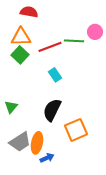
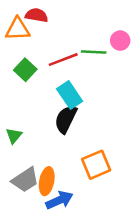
orange triangle: (21, 37) -> (18, 29), moved
cyan rectangle: (55, 75) -> (70, 95), size x1.5
black semicircle: (52, 110) -> (66, 119), moved
blue arrow: (47, 158) -> (59, 200), size x1.5

